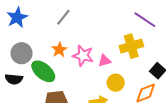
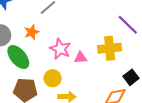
orange star: (59, 50) -> (32, 32), moved
yellow circle: (116, 83) -> (53, 78), moved

